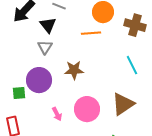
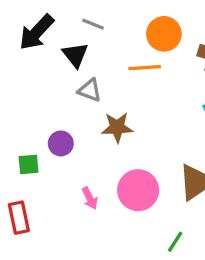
gray triangle: (45, 47) -> (90, 90), moved, turned -42
purple circle: (39, 80) -> (61, 143), size x0.6

